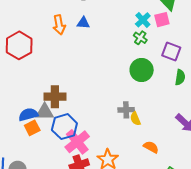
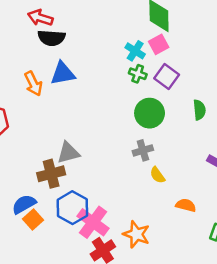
blue triangle: (83, 23) -> (63, 73), size x1.5
purple square: (171, 51) -> (167, 77), moved, turned 30
gray cross: (126, 110) -> (143, 150), moved
gray triangle: (45, 112) -> (68, 153), moved

